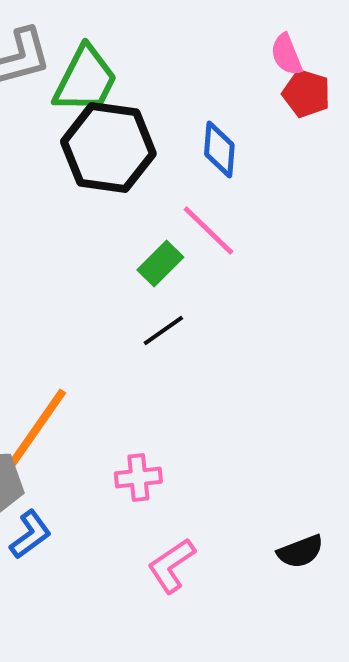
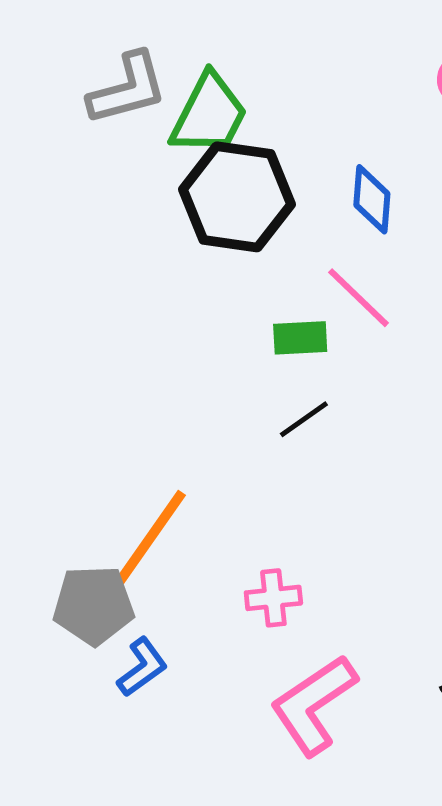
green rectangle: (160, 264) -> (300, 338), turned 42
pink L-shape: (171, 566) -> (314, 705), size x1.5

